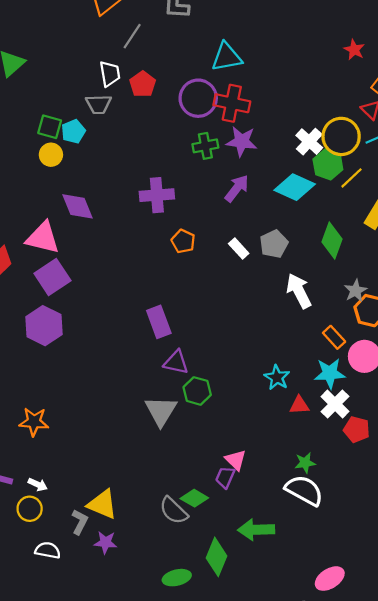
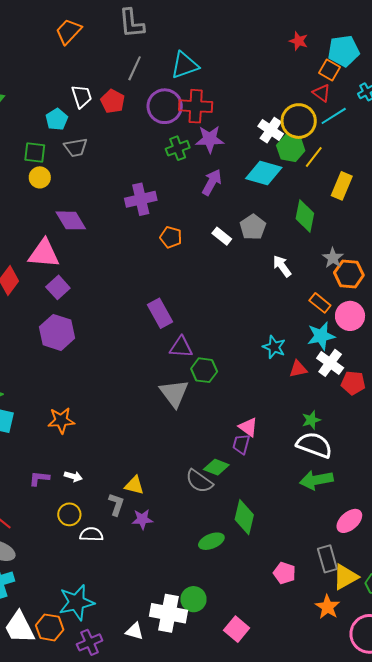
gray line: (132, 36) -> (135, 68), moved
gray trapezoid: (99, 104) -> (76, 147), moved
cyan pentagon: (73, 131) -> (57, 119), moved
purple square: (52, 277) -> (58, 287), size x0.7
white arrow: (299, 291) -> (282, 266), size x0.7
yellow triangle: (102, 504) -> (134, 485), size x0.7
yellow circle: (30, 509) -> (69, 514), moved
green arrow: (256, 530) -> (316, 480), moved

